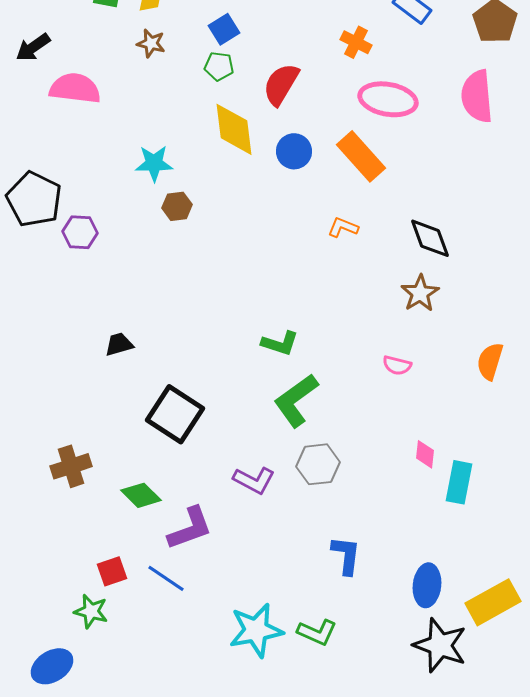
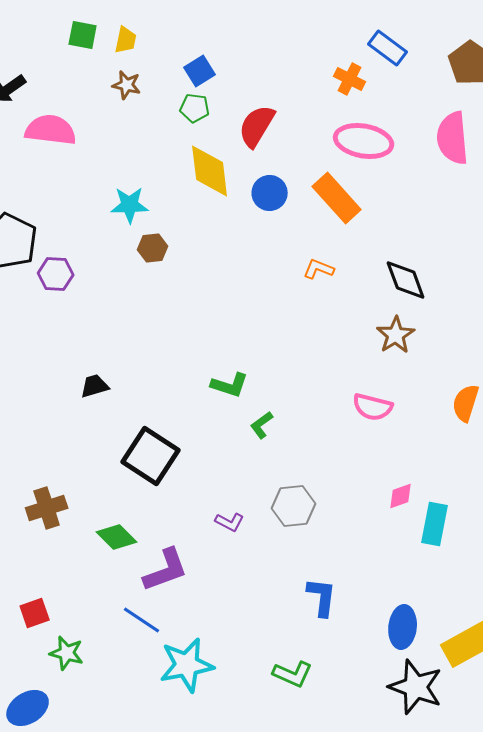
orange cross: (356, 42) -> (350, 79), moved
green L-shape: (280, 343) -> (230, 385), moved
pink semicircle: (397, 365) -> (373, 407), size x1.4
green L-shape: (296, 400) -> (262, 425), moved, size x0.5
pink diamond: (425, 454) -> (401, 496), turned 64
purple L-shape: (254, 480) -> (230, 522), size x0.7
red square: (112, 571) -> (35, 613), moved
cyan star: (256, 630) -> (187, 665), moved

